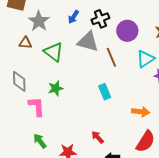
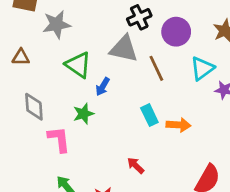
blue arrow: (73, 17) -> (103, 87), moved
gray star: (39, 21) -> (57, 24), turned 30
brown triangle: (25, 43) -> (21, 57), moved
orange arrow: (141, 112) -> (179, 125), moved
red arrow: (98, 137) -> (136, 165), moved

